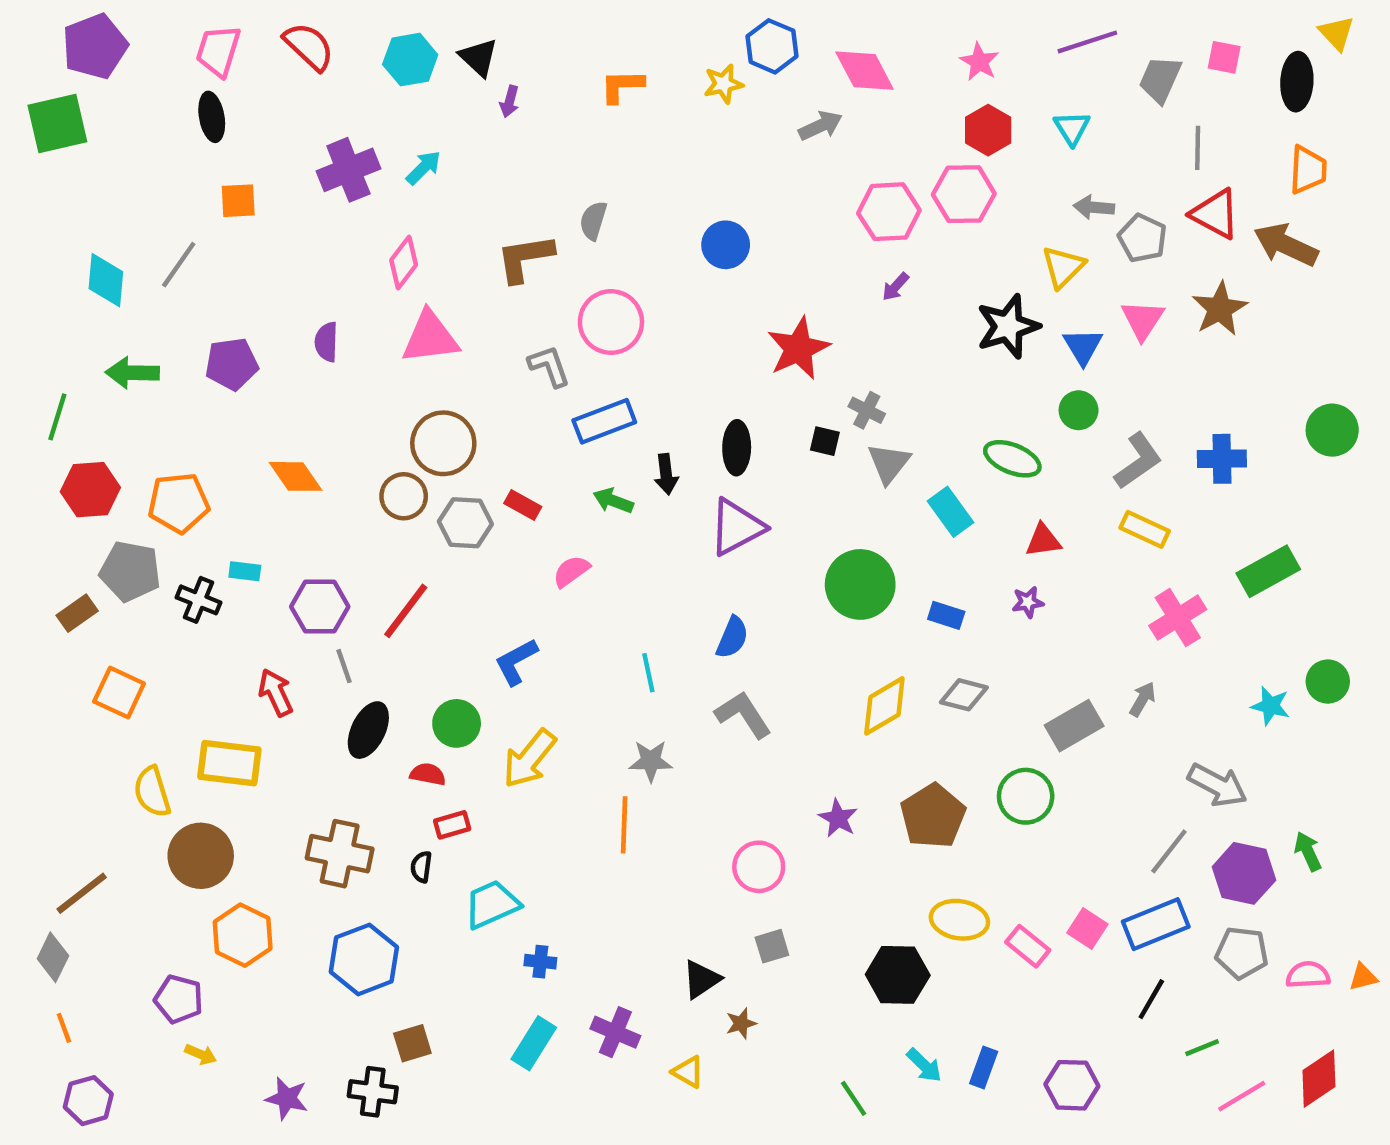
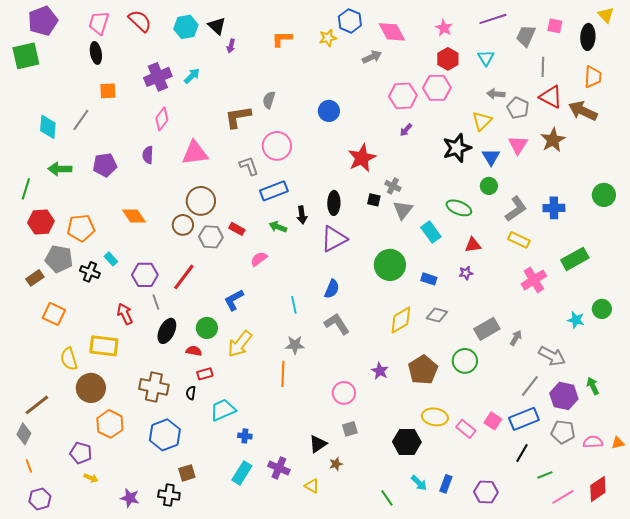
pink diamond: (404, 262) -> (162, 119), moved
cyan rectangle: (245, 571) -> (111, 259), turned 40
gray arrow: (1142, 699) -> (516, 338), moved

